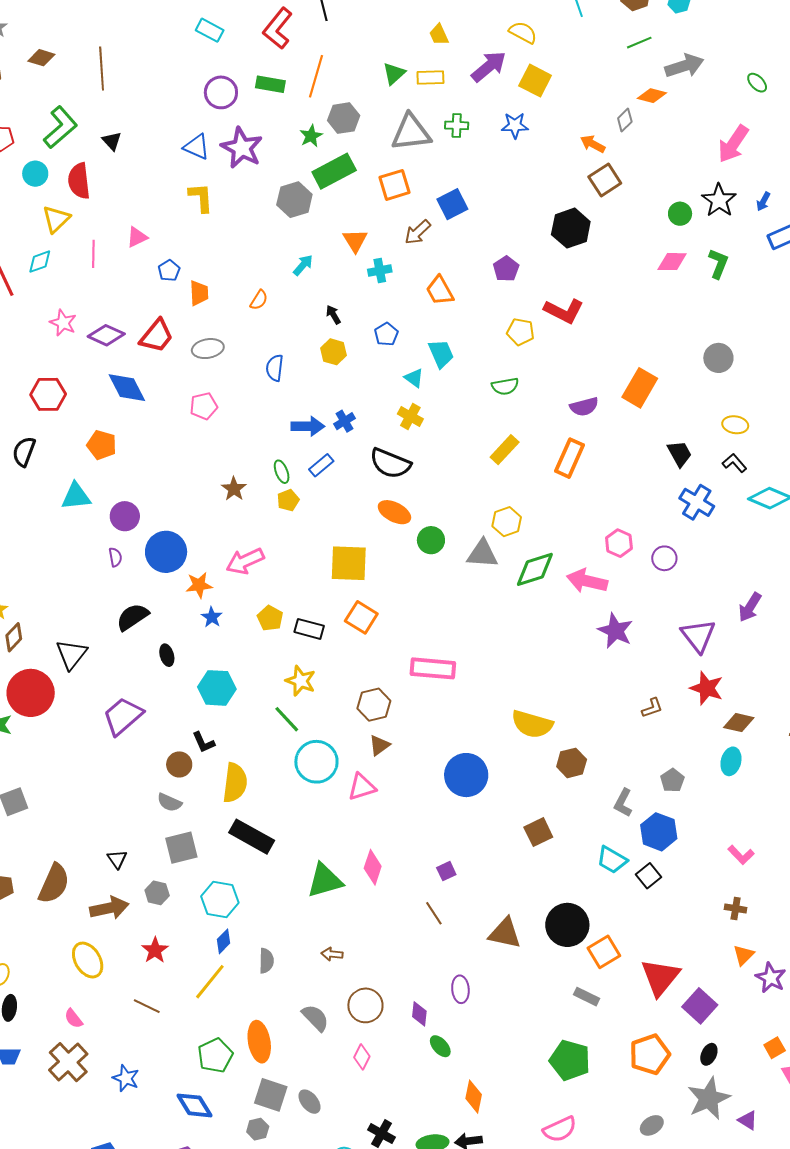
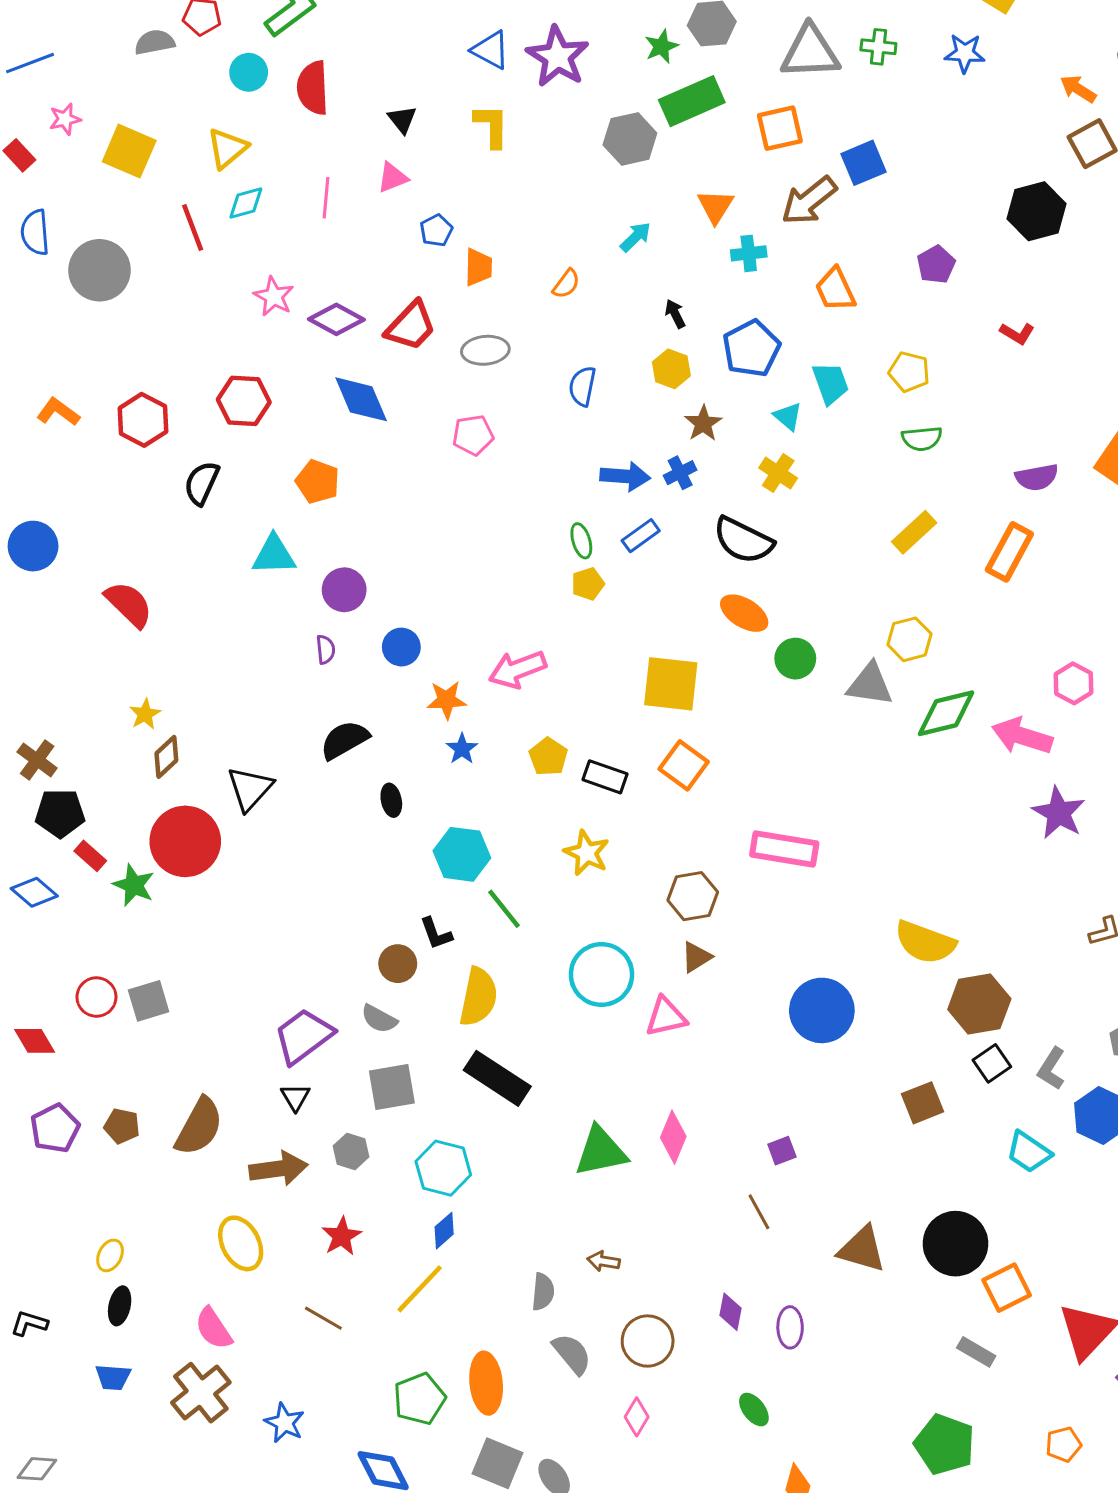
black triangle: (112, 141) -> (402, 119), moved
yellow triangle: (56, 219) -> (227, 148), moved
brown arrow: (418, 232) -> (809, 201), size x1.4
red L-shape: (564, 311) -> (1017, 333), size x0.6
yellow pentagon: (521, 332) -> (909, 372), moved
blue pentagon: (386, 334) -> (751, 349), size x1.6
brown star: (234, 489) -> (703, 423), moved
blue circle: (166, 552) -> (401, 647), size x0.6
purple trapezoid: (123, 716) -> (304, 1036), moved
green line: (287, 719) -> (504, 909), moved
brown hexagon: (572, 763) -> (979, 1004), size x1.4
black square: (648, 876) -> (992, 1063), moved
gray semicircle: (266, 961) -> (543, 1292), moved
purple diamond: (419, 1014) -> (730, 1312), moved
pink semicircle: (74, 1018) -> (213, 1328), size x1.4
orange pentagon: (650, 1054) -> (1063, 1444), size x0.6

